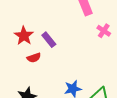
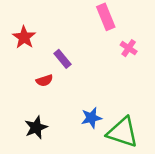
red star: (24, 36) -> (24, 37), moved

